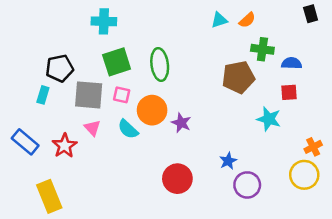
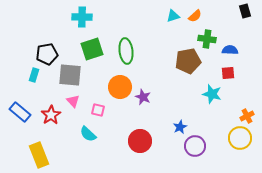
pink square: (122, 95) -> (98, 110), moved
cyan semicircle: (128, 129) -> (88, 134), moved

